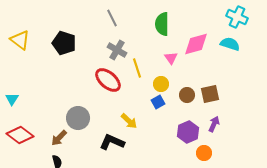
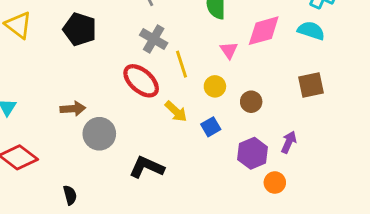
brown square: (210, 94) -> (311, 85), moved
blue square: (158, 102) -> (211, 127), moved
yellow arrow: (129, 121) -> (176, 111), moved
brown arrow: (59, 138) -> (73, 109), moved, turned -138

